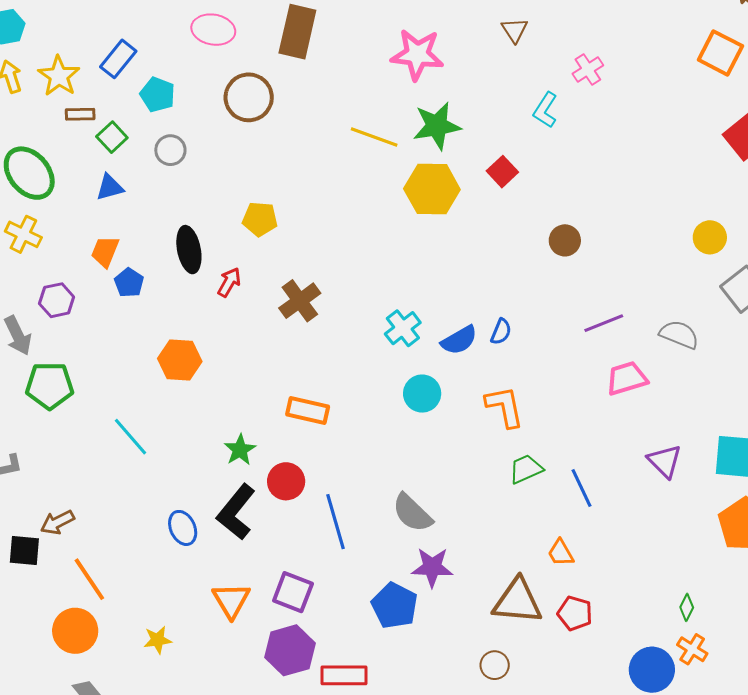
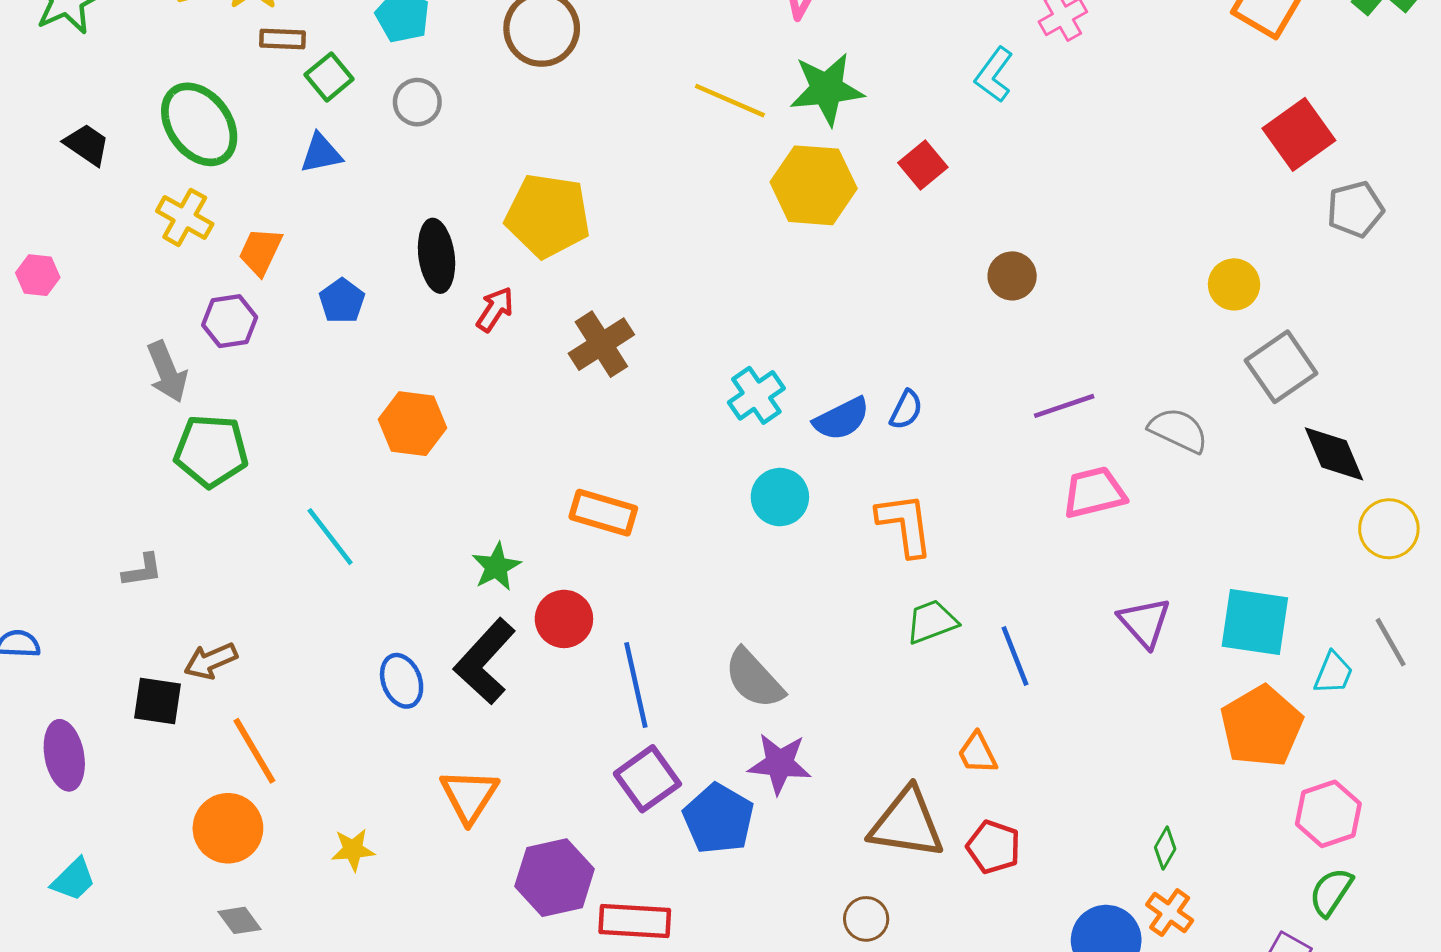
yellow pentagon: (260, 219) -> (548, 216), size x1.6
orange trapezoid: (105, 251) -> (260, 251), moved
purple square: (293, 592) -> (647, 779), moved, turned 30

